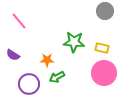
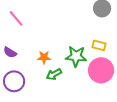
green star: (74, 42) -> (76, 56), moved
purple circle: (29, 84) -> (14, 81), moved

